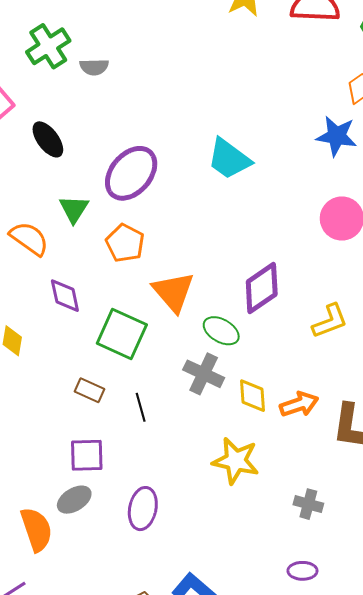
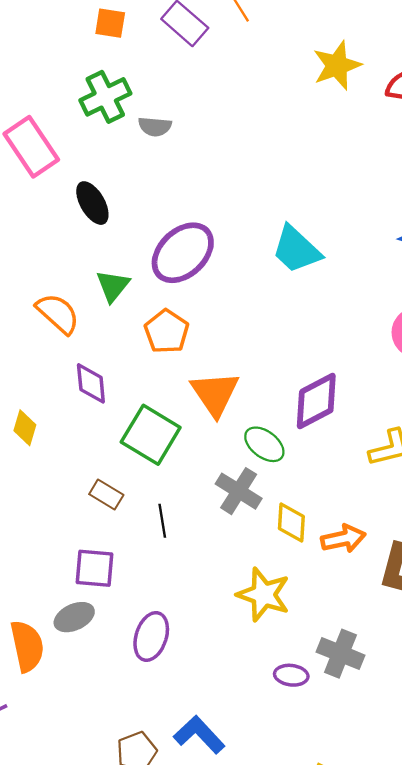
gray cross: (308, 504) -> (341, 654), size x1.4
purple ellipse: (302, 571) -> (291, 675), moved

